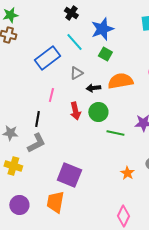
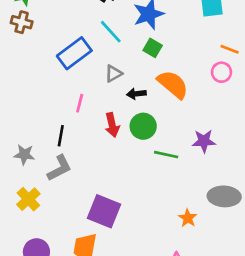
orange semicircle: (120, 81) -> (173, 84), turned 50
yellow cross: (13, 166) -> (28, 199), turned 30
orange star: (127, 173) -> (188, 218), moved

